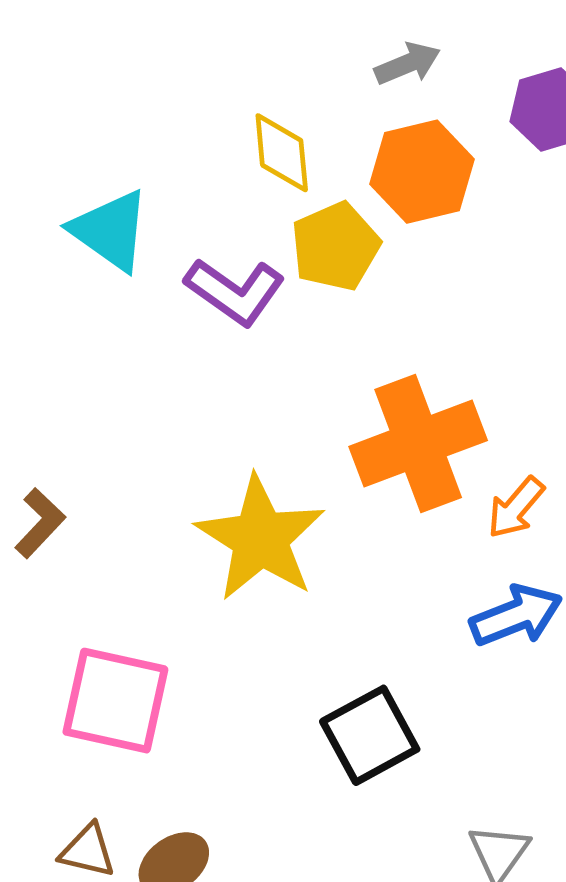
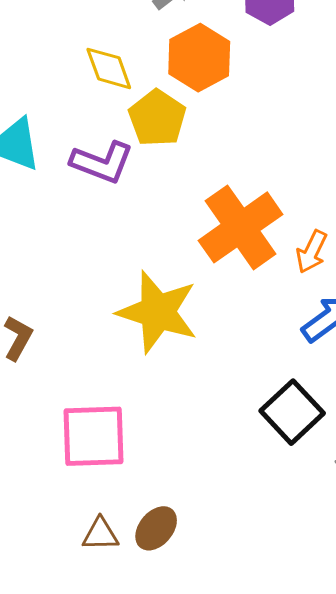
black square: (370, 735) -> (292, 412), moved

